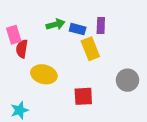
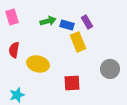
purple rectangle: (101, 26) -> (87, 22), turned -32
pink rectangle: (14, 35) -> (12, 17), moved
red semicircle: (22, 49) -> (14, 50), moved

